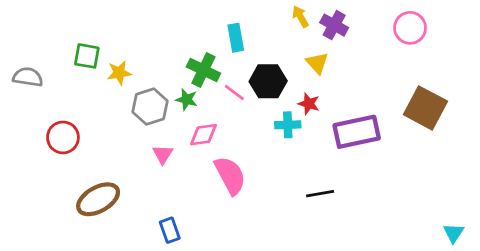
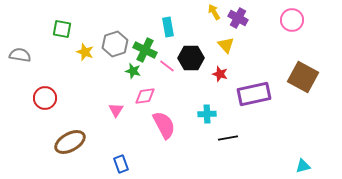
green square: (87, 56) -> (62, 29), moved
yellow star: (119, 73) -> (85, 52), turned 30
gray hexagon: (150, 107) -> (115, 44), moved
cyan cross: (288, 125) -> (207, 114), moved
cyan triangle: (454, 233) -> (303, 166), moved, turned 42

